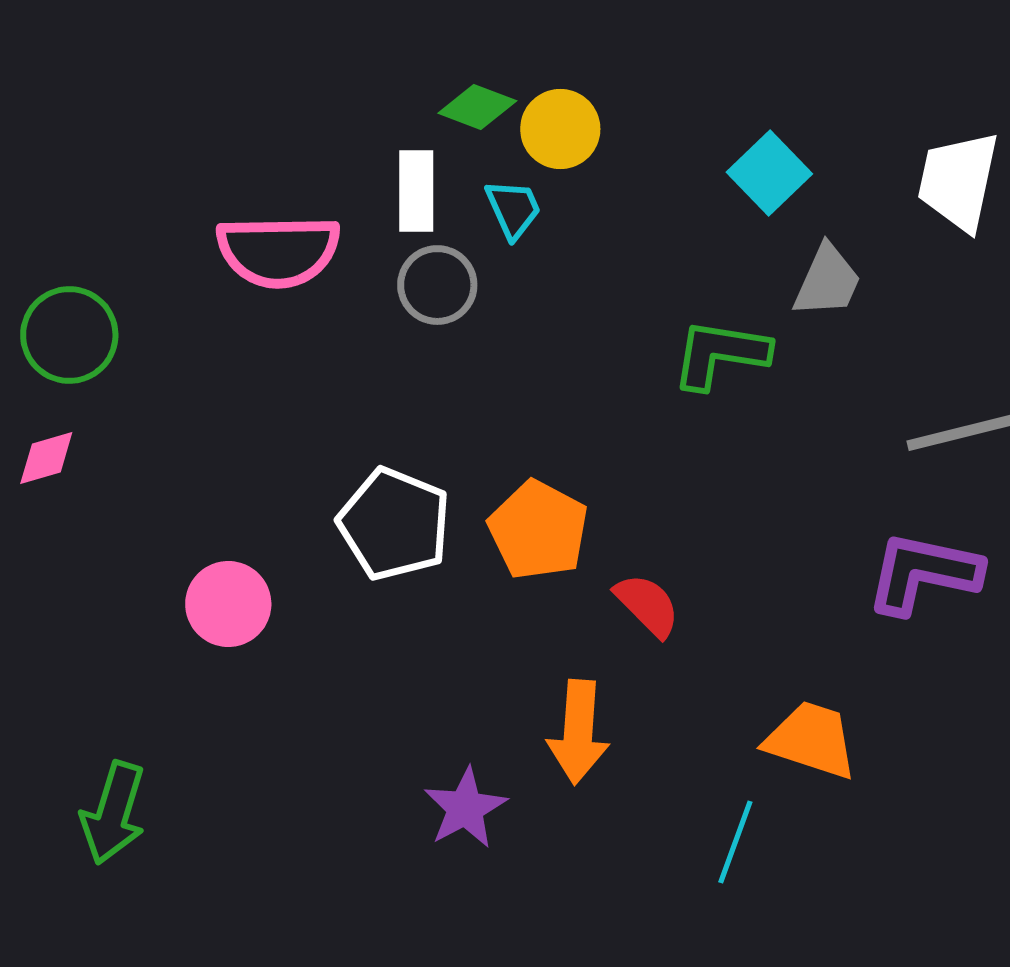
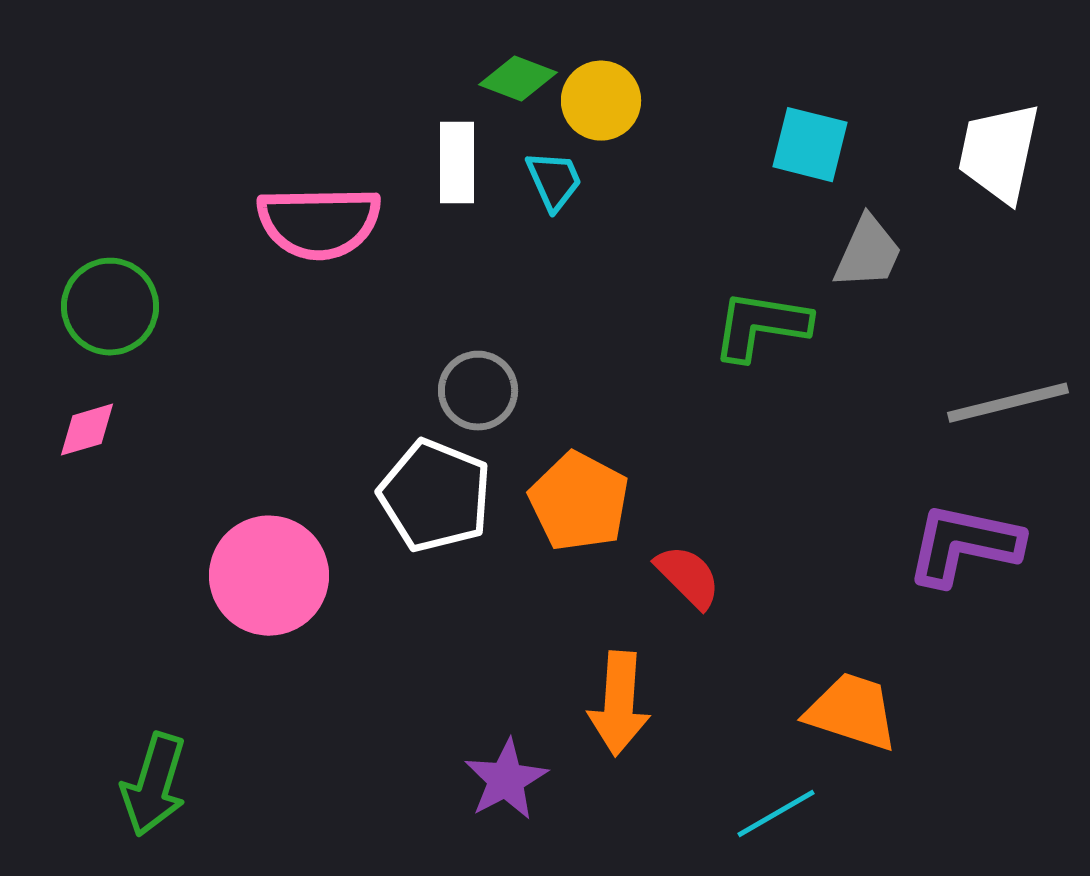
cyan square: (769, 173) -> (810, 145), turned -32
gray circle: (437, 285) -> (478, 391), moved
pink circle: (228, 604) -> (269, 576), size x1.4
cyan line: (735, 842) -> (776, 814), turned 40

